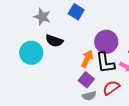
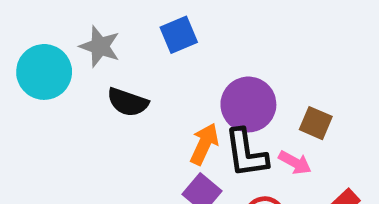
blue square: (76, 12) -> (179, 35), turned 35
cyan circle: (31, 53) -> (44, 72), moved

